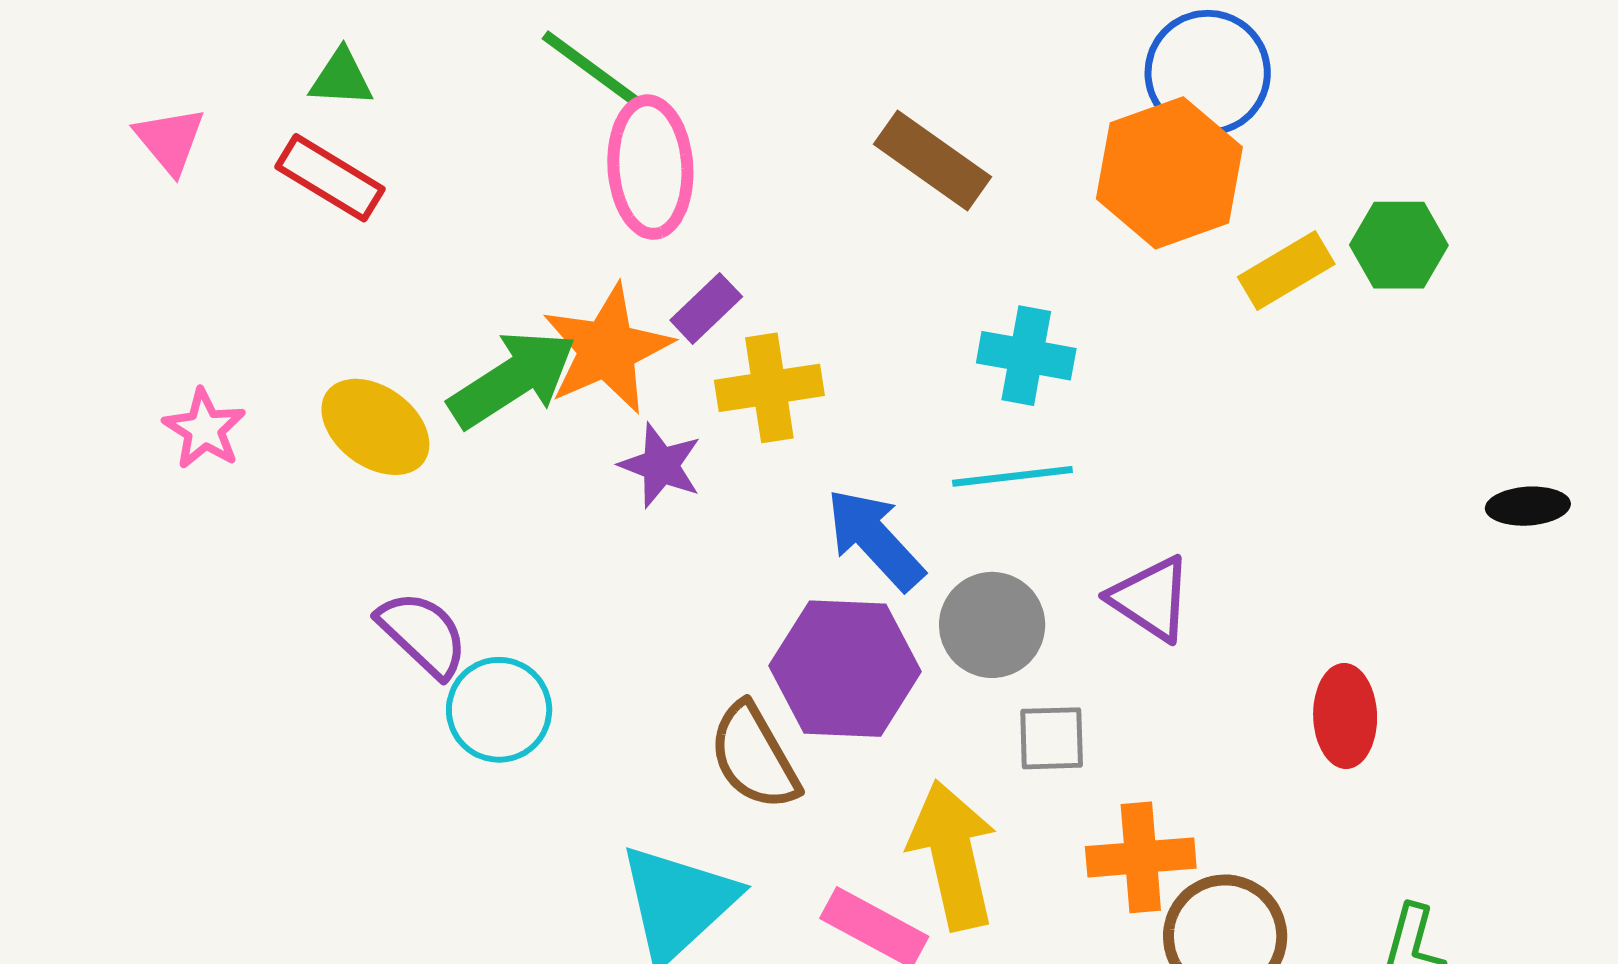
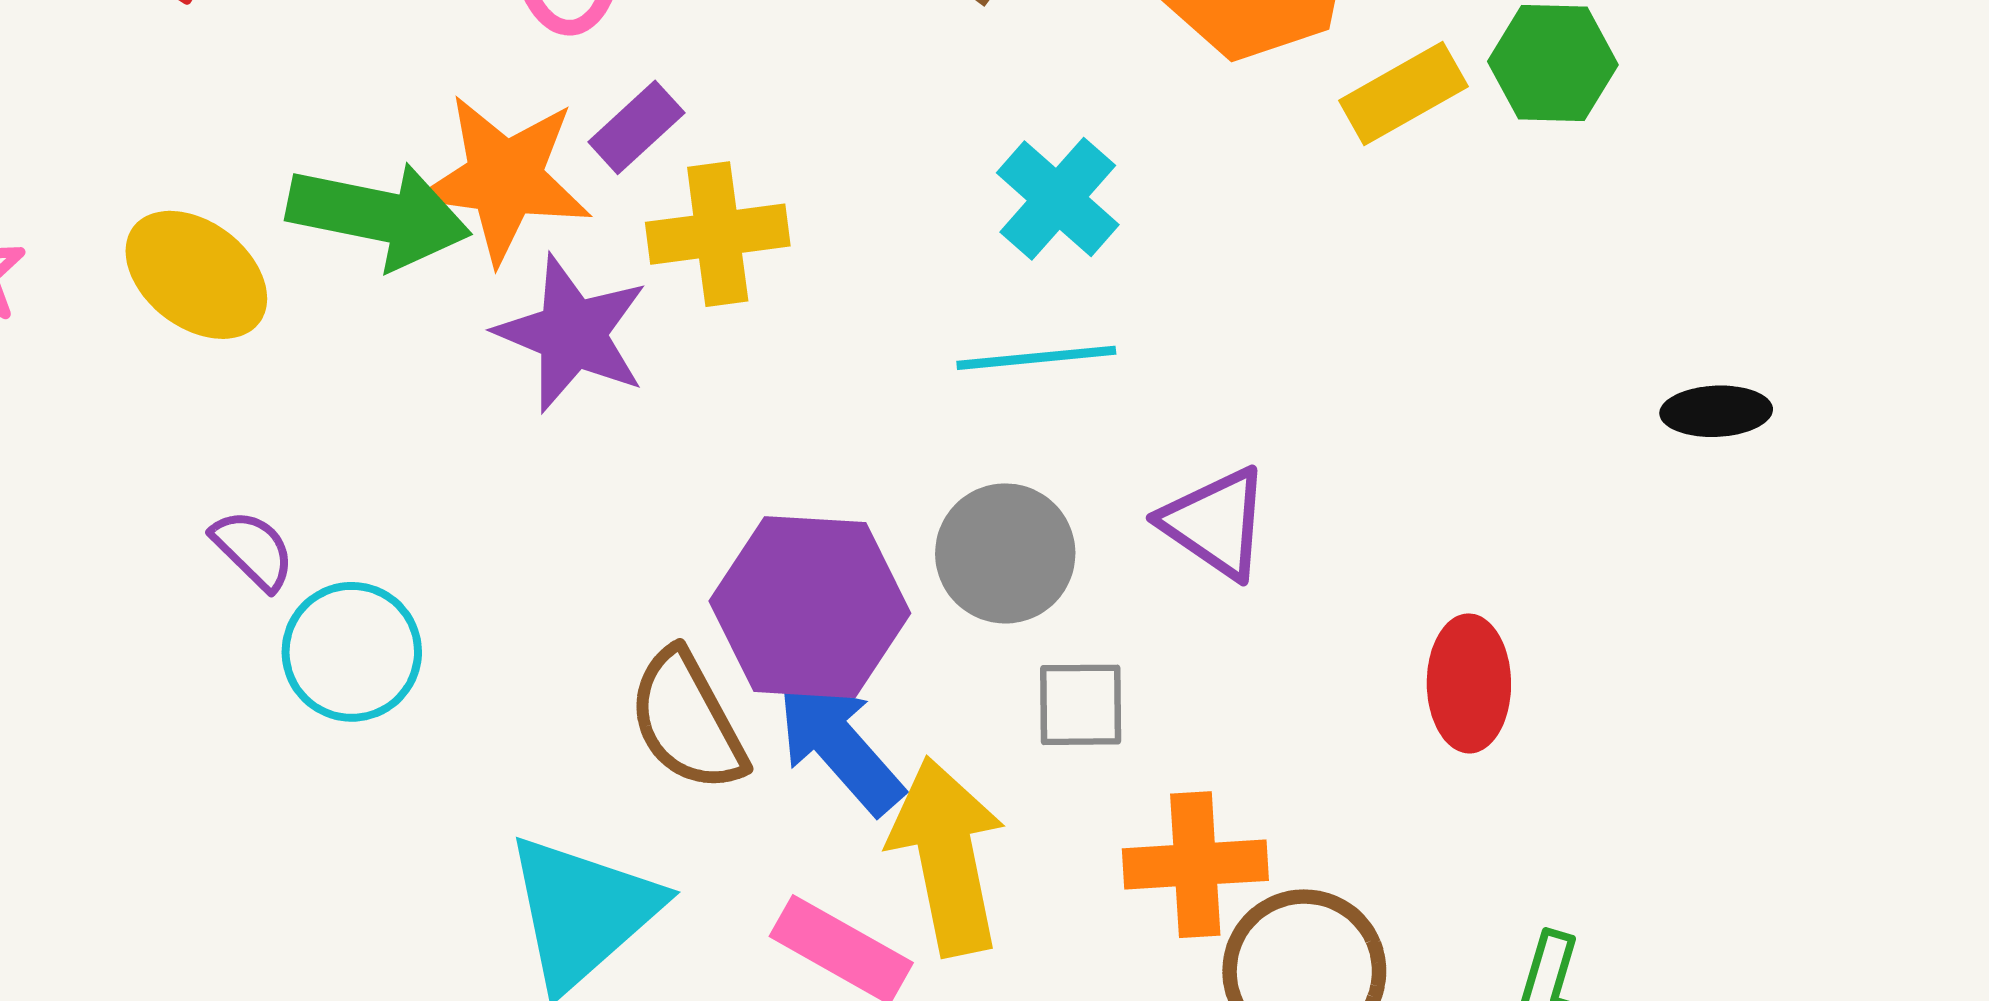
orange star: (607, 349) -> (505, 179), turned 30
cyan cross: (1026, 356) -> (1058, 199), turned 30
green arrow: (513, 379) -> (379, 215), turned 43
purple star: (661, 465) -> (572, 334), size x1.4
blue arrow: (875, 539) -> (840, 746), moved
purple semicircle: (423, 634) -> (253, 550), size x0.7

